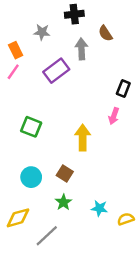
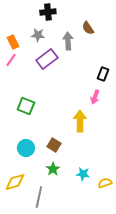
black cross: (74, 14) -> (48, 12), moved
gray star: (42, 32) -> (38, 35), moved
yellow arrow: (83, 138) -> (80, 121), moved
gray line: (47, 236) -> (39, 197), turned -35

